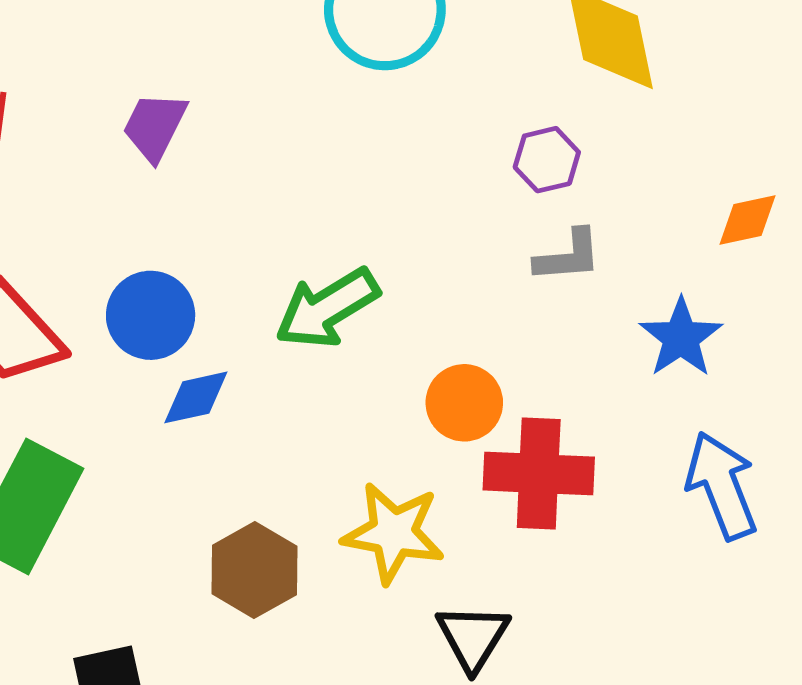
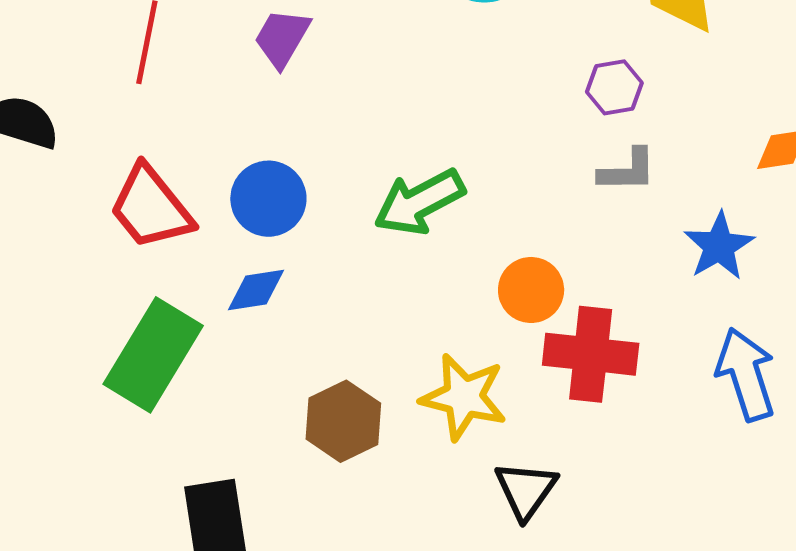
blue diamond: (196, 397) -> (256, 290), moved

